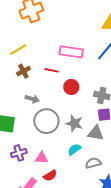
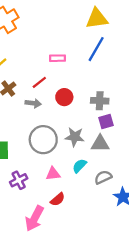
pink rectangle: (71, 52) -> (57, 58), size x0.6
red line: (52, 70) -> (39, 82), turned -40
gray arrow: (32, 99) -> (33, 103), moved
pink triangle: (41, 158) -> (53, 174), moved

